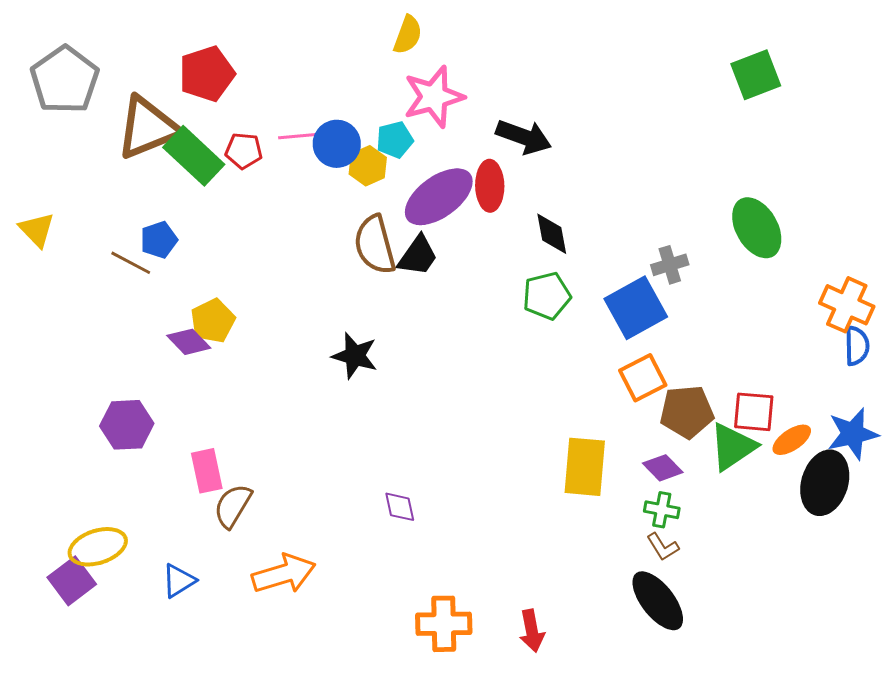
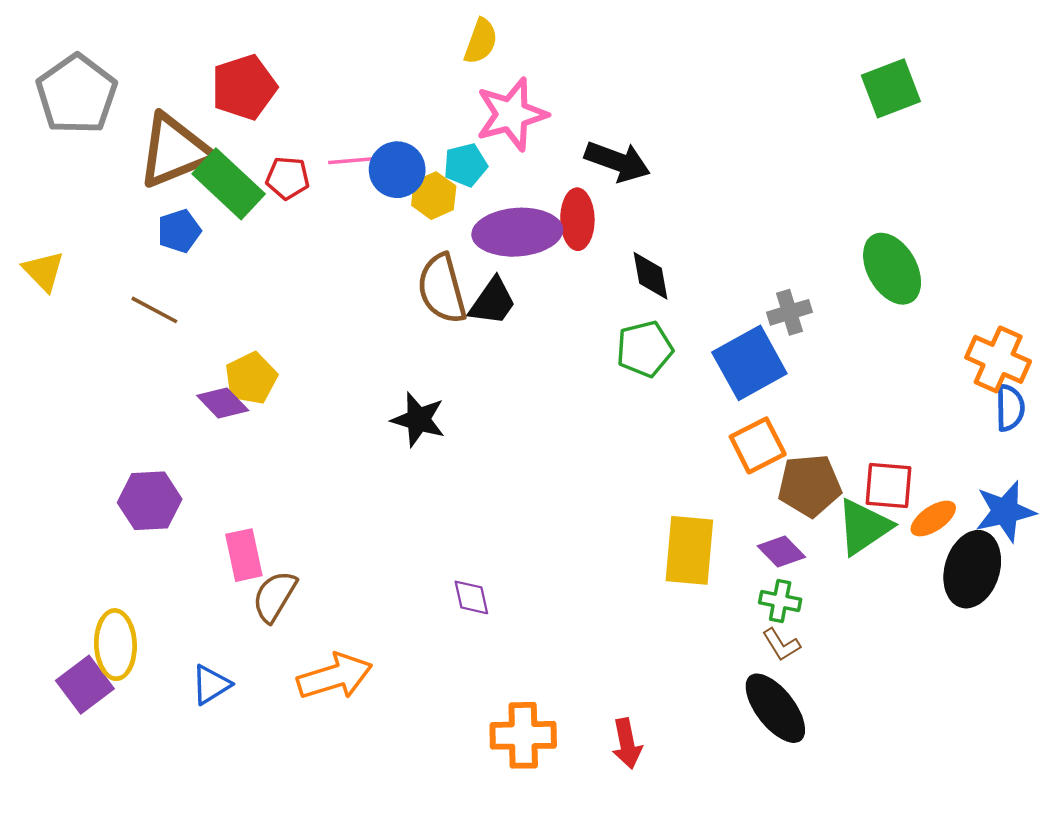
purple ellipse: (439, 197) -> (517, 232), turned 32
blue pentagon: (159, 240) -> (179, 231), moved
yellow ellipse: (98, 547) -> (115, 645), turned -74

